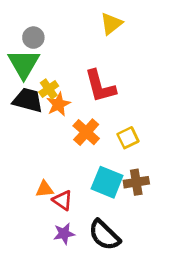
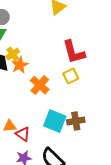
red L-shape: (100, 86) -> (74, 52), moved
yellow square: (128, 138) -> (71, 76), moved

